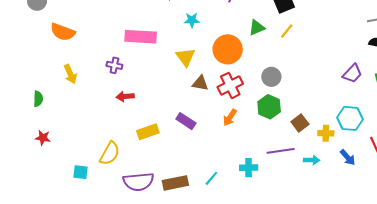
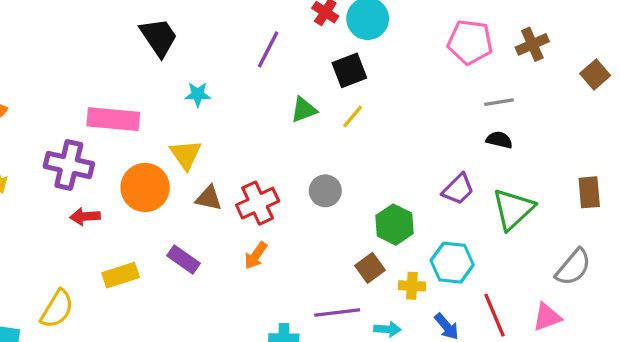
orange circle: (228, 49) -> (145, 188), moved
purple cross: (114, 65) -> (69, 165), size x1.8
green hexagon: (269, 107) -> (395, 225), moved

